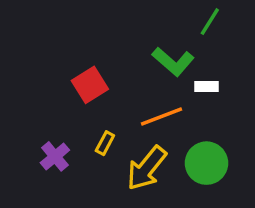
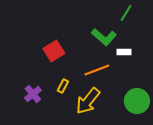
green circle: (206, 163) -> (137, 101), moved

